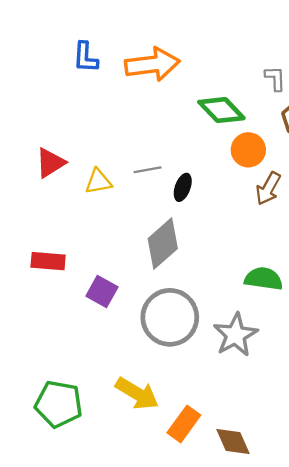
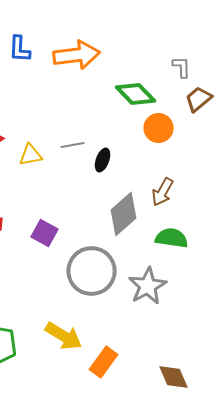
brown arrow: (268, 189) -> (163, 192), moved
gray diamond: (163, 244) -> (124, 214), moved
purple square: (102, 292) -> (45, 233), moved
brown diamond: (233, 442) -> (174, 377), moved

